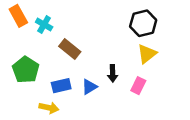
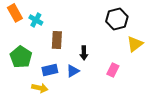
brown rectangle: (70, 49) -> (57, 40), turned 54
yellow triangle: (147, 54) -> (135, 44), moved
black arrow: (113, 73) -> (84, 53), moved

